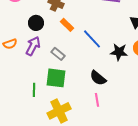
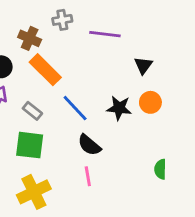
orange rectangle: (67, 25) -> (45, 70), size x1.6
blue line: (92, 39) -> (75, 108), moved

